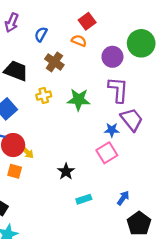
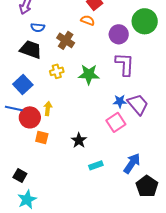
blue semicircle: (41, 34) -> (38, 27), moved, turned -112
purple trapezoid: (132, 120) -> (138, 104), moved
yellow arrow: (27, 152) -> (48, 108), moved, turned -128
orange square: (15, 171) -> (42, 137), moved
blue arrow: (123, 198) -> (132, 163), size x1.5

